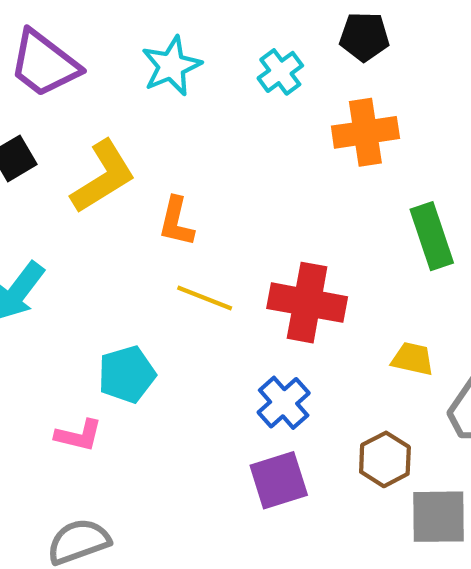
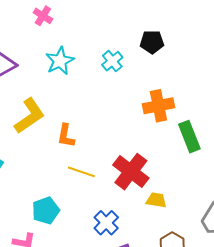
orange cross: (365, 132) -> (158, 106), moved
red cross: (307, 303) -> (131, 172), turned 30
yellow trapezoid: (413, 359) -> (156, 200), moved
blue cross: (284, 403) -> (106, 223), moved

